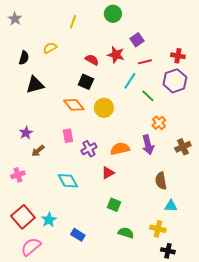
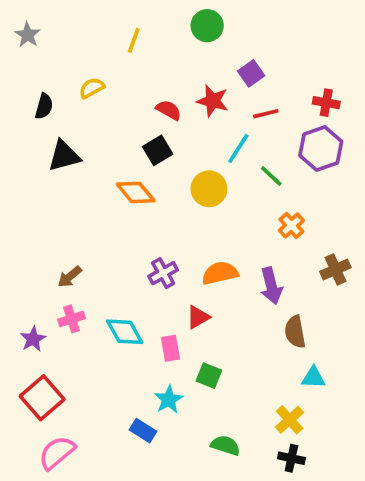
black square: (86, 82) -> (158, 150), turned 35
yellow circle: (104, 108) -> (209, 189), moved
purple star: (26, 133) -> (33, 339), moved
pink rectangle: (68, 136) -> (170, 348), moved
purple arrow: (148, 145) -> (271, 286), moved
pink cross: (18, 175) -> (71, 319), moved
cyan star: (49, 220) -> (169, 400), moved
yellow cross: (158, 229) -> (290, 420), turned 35
green semicircle: (126, 233) -> (225, 445), moved
black cross: (168, 251) -> (291, 458), moved

